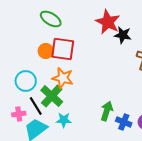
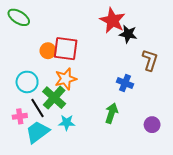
green ellipse: (51, 19) -> (19, 17), moved
orange star: (63, 78) -> (66, 79), turned -30
blue cross: (124, 122) -> (125, 83), moved

